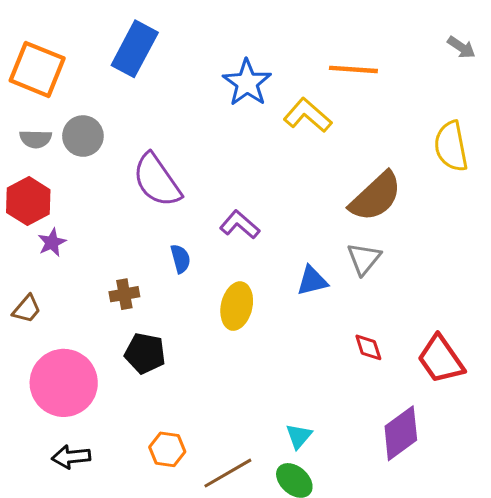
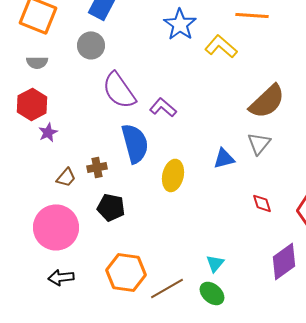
gray circle: (83, 136) -> (91, 45), moved
purple L-shape: (240, 225) -> (163, 107), moved
blue semicircle: (181, 259) -> (135, 143), size x2.0
brown trapezoid: (27, 309) -> (66, 177), moved
orange hexagon: (167, 449) -> (126, 272), size x1.6

